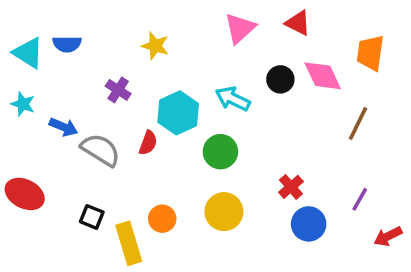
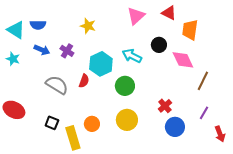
orange trapezoid: (370, 53) -> (190, 30), moved
pink diamond: (323, 76) -> (183, 60), moved
brown line: (358, 123) -> (203, 81), moved
blue arrow: (63, 127) -> (42, 50), moved
red arrow: (388, 236) -> (220, 134), turned -84

